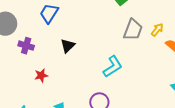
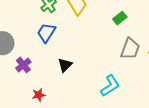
purple cross: (26, 46) -> (23, 65), turned 35

